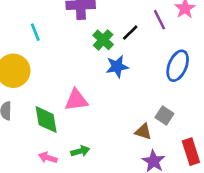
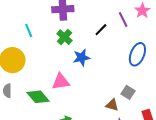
green cross: (103, 40) -> (64, 37), moved
blue star: (117, 67) -> (81, 58), moved
green diamond: (46, 120) -> (38, 97), turned -30

